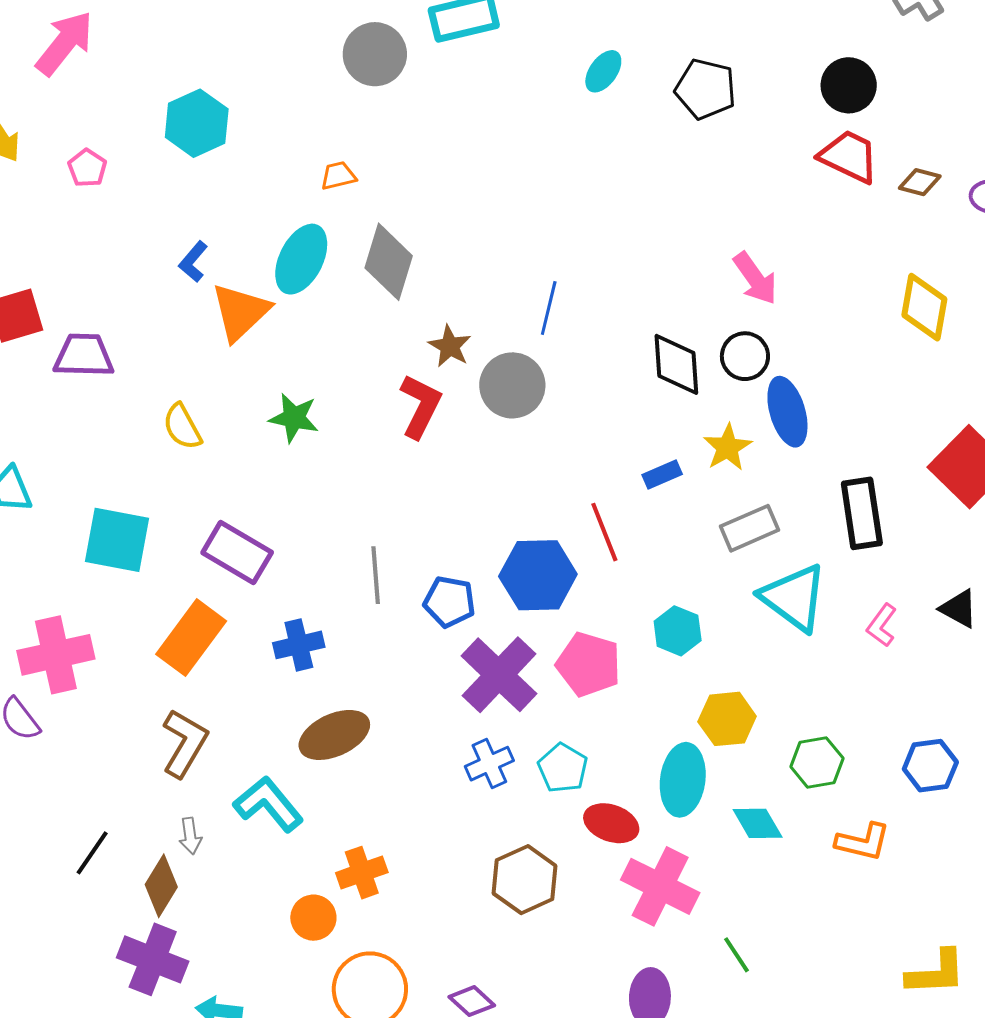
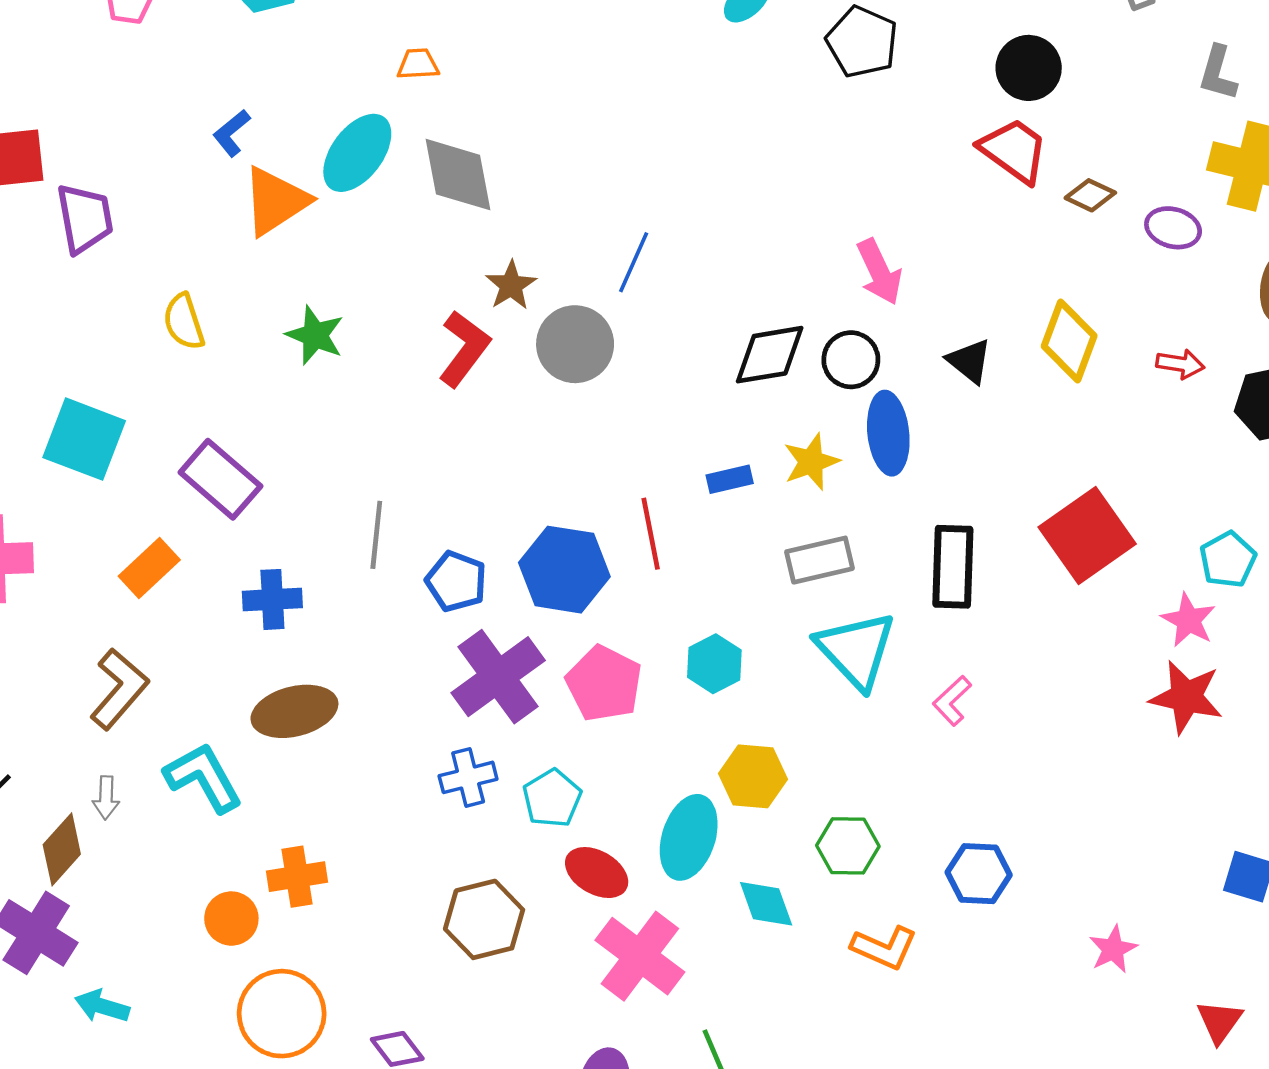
gray diamond: (389, 262) -> (458, 175), turned -38
purple trapezoid: (84, 356) -> (85, 218), turned 68
black diamond: (676, 364) -> (770, 355), turned 74
black triangle: (959, 609) -> (969, 361), moved
orange rectangle: (191, 638) -> (149, 568), size x0.7

